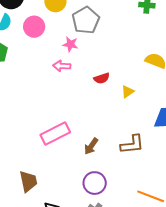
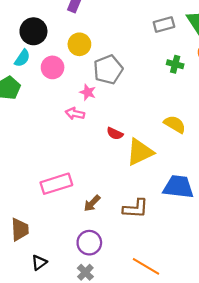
red semicircle: (102, 78) -> (115, 134), turned 35
yellow triangle: (128, 92) -> (140, 152), size x2.0

